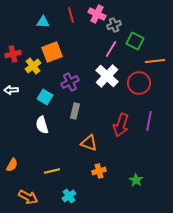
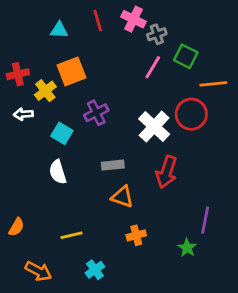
white cross: (107, 76) -> (154, 127), moved
white arrow: (11, 90) -> (23, 114), moved
gray rectangle: (75, 111) -> (113, 165), moved, turned 70
purple line: (149, 121) -> (205, 220), moved

